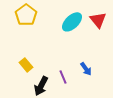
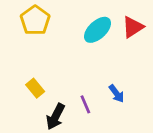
red triangle: (98, 20) -> (133, 27), turned 36

